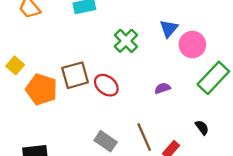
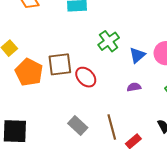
blue triangle: (169, 29) -> (137, 55), moved

